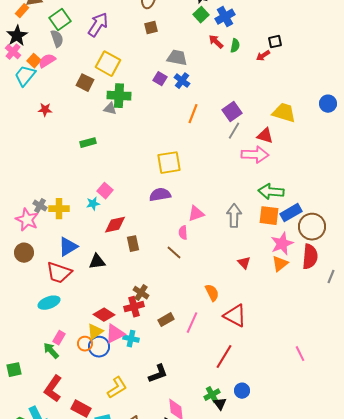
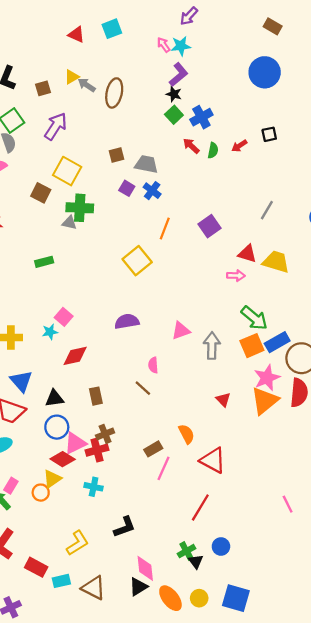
brown square: (151, 28) -> (116, 155), moved
black square: (275, 42) -> (269, 134), moved
red arrow: (263, 56) -> (239, 146), moved
yellow trapezoid: (284, 113) -> (276, 262), moved
gray line: (234, 131) -> (267, 210), moved
pink arrow: (255, 155) -> (236, 276), size x0.6
yellow square: (169, 163) -> (137, 261), moved, turned -30
green arrow: (271, 192) -> (254, 318), turned -145
pink triangle: (196, 214) -> (181, 331), moved
orange square: (269, 216) -> (252, 346), turned -30
brown rectangle: (133, 244) -> (96, 396), moved
blue triangle: (68, 247) -> (21, 381), turned -40
orange triangle: (280, 264) -> (265, 401), size x1.5
brown cross: (141, 293) -> (105, 434), turned 35
brown rectangle: (166, 320) -> (153, 449), moved
pink triangle: (115, 334) -> (75, 443), moved
blue circle: (99, 347) -> (57, 427), moved

